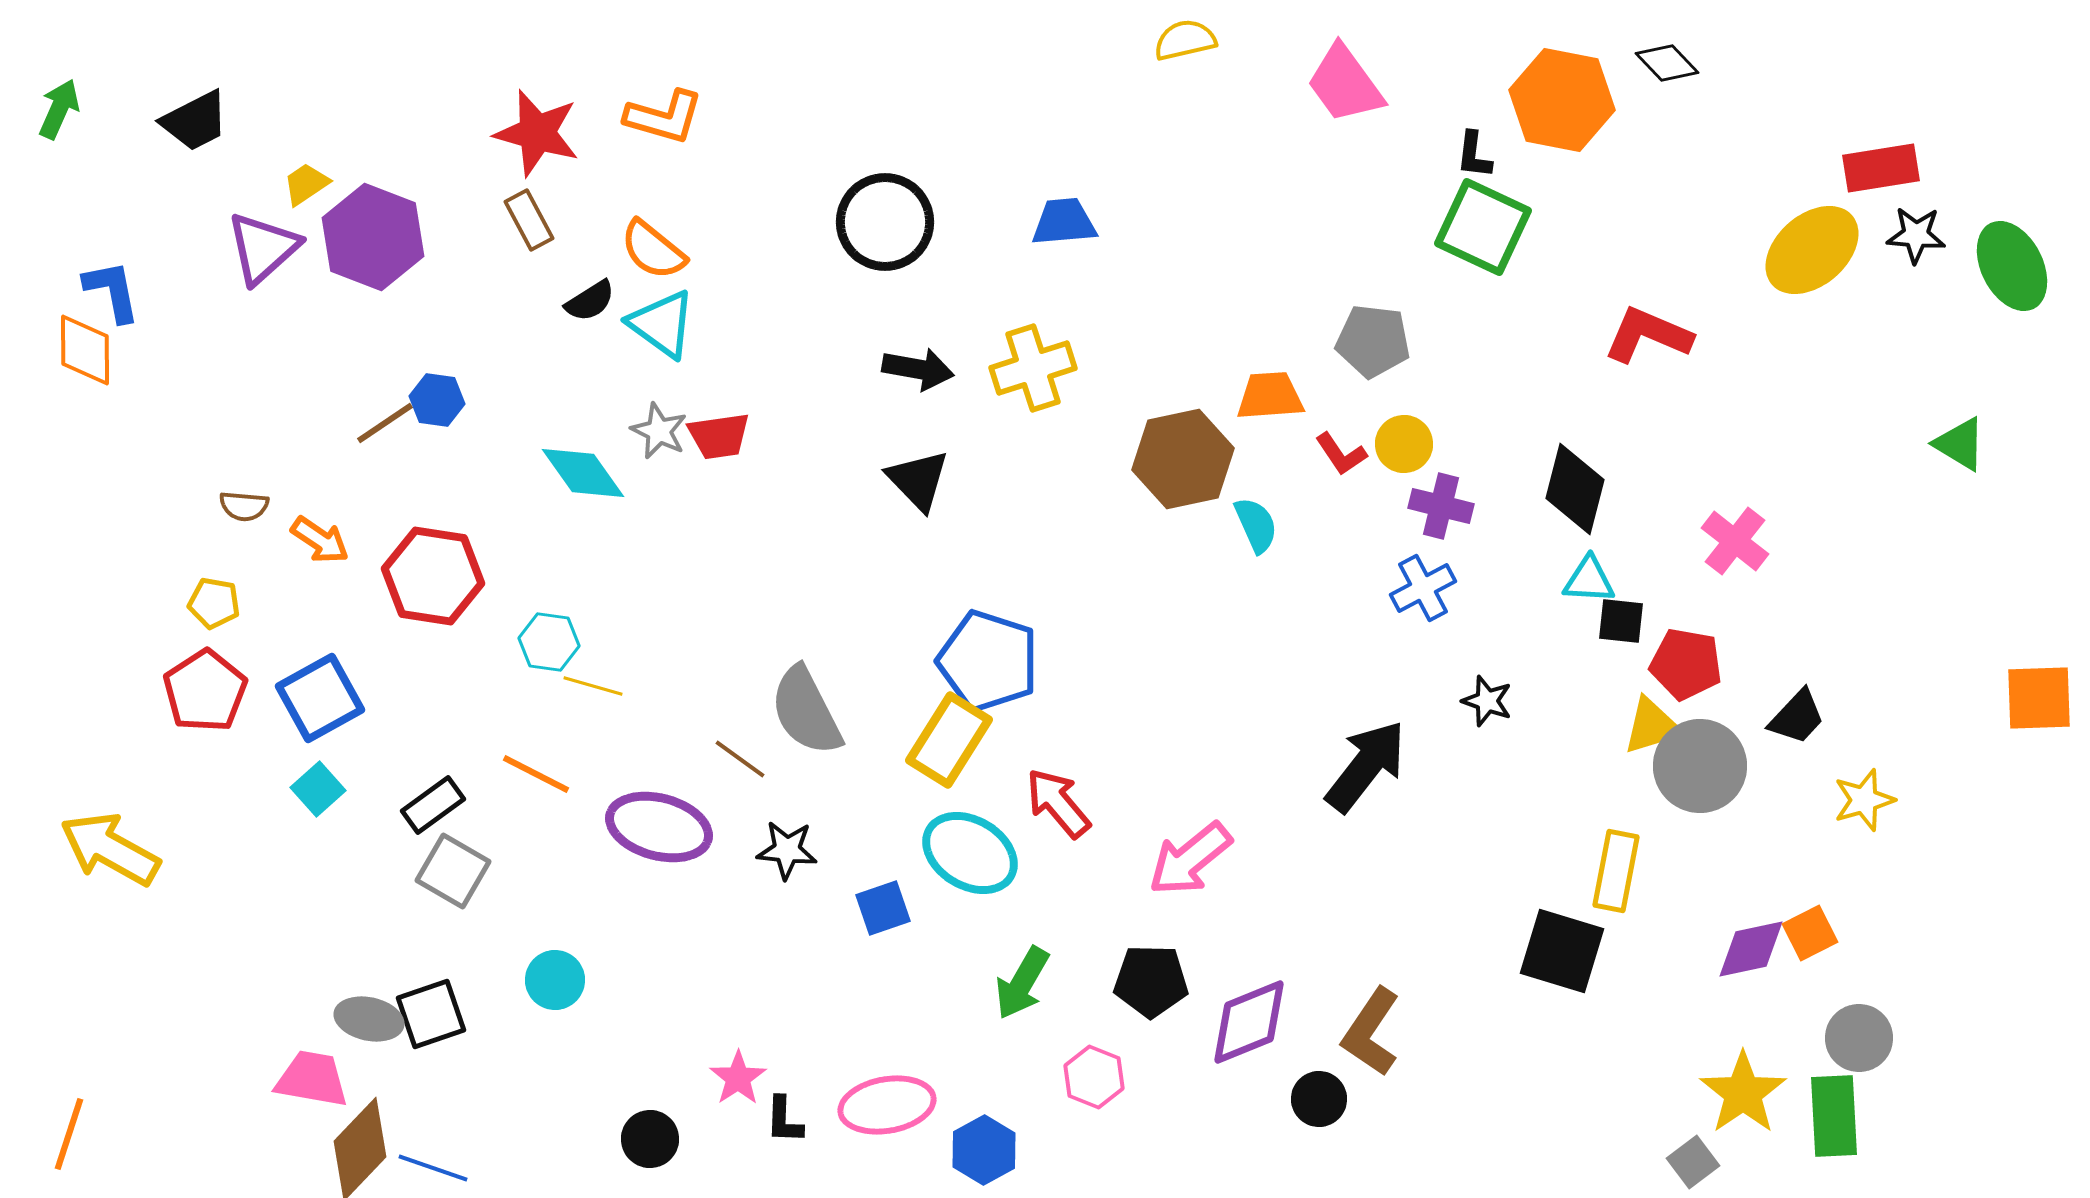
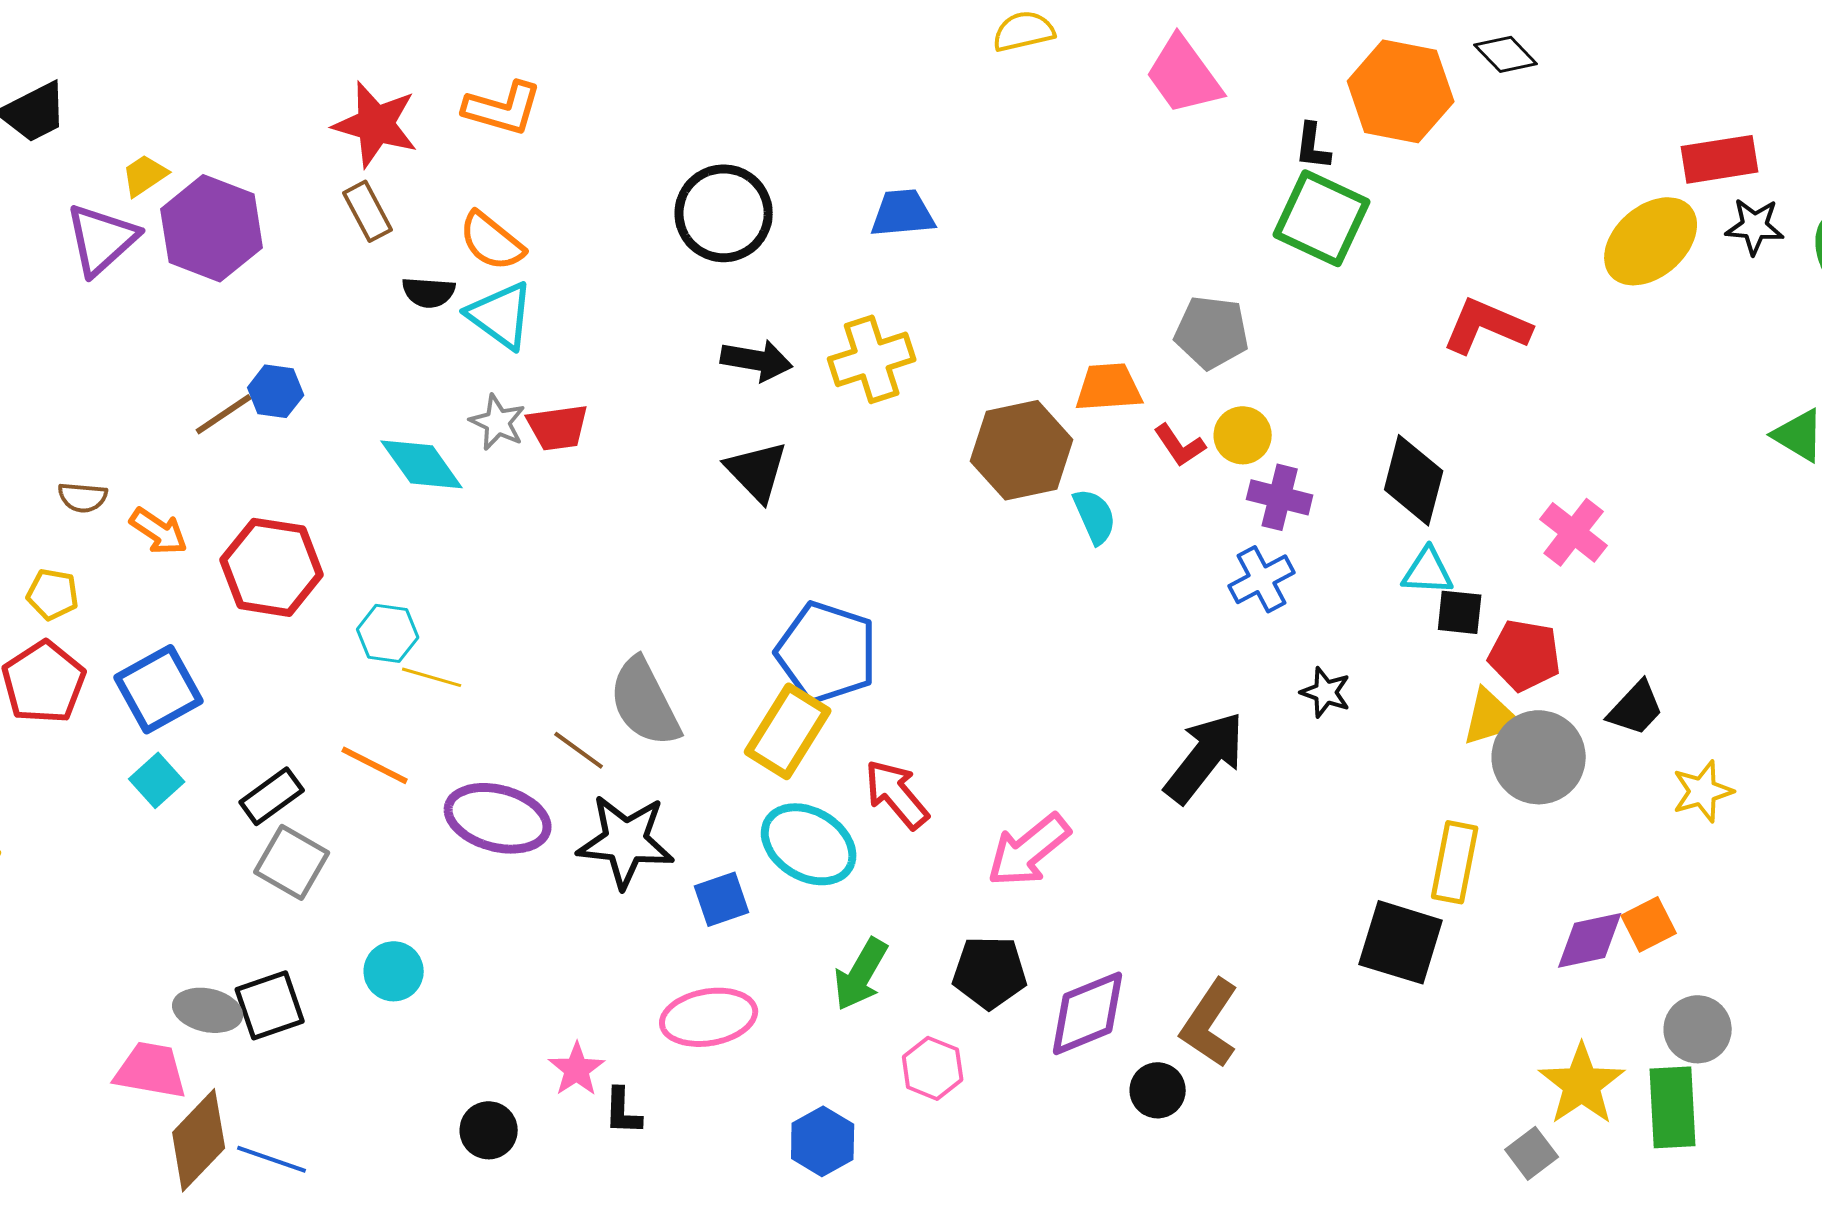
black semicircle: (590, 301) -> (429, 292), turned 36
black star: (787, 850) -> (626, 841), size x1.6
pink ellipse: (887, 1105) -> (709, 1017), moved

